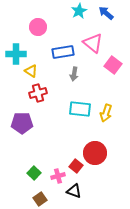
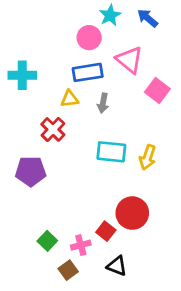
pink circle: (38, 27) -> (89, 38), moved
yellow triangle: (31, 71) -> (70, 99), moved, turned -40
red cross: (38, 93) -> (53, 129), turned -30
black triangle: (74, 191) -> (117, 266), moved
brown square: (40, 199) -> (68, 270), moved

